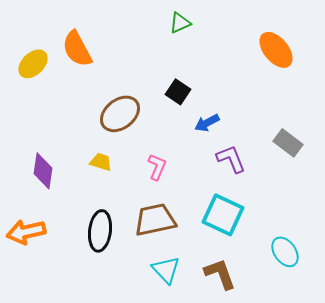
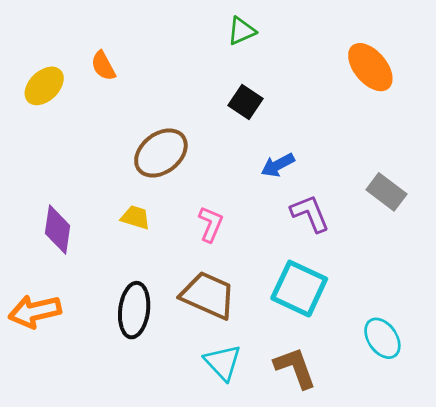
orange semicircle: (77, 49) -> (103, 66), size x0.6
black square: (178, 92) -> (246, 102), moved
brown trapezoid: (155, 220) -> (208, 295), turned 36

